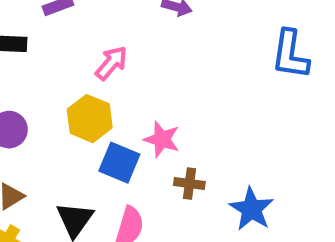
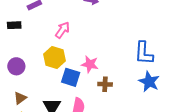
blue L-shape: (290, 54) -> (144, 53), moved
blue star: (251, 209) -> (149, 82), moved

